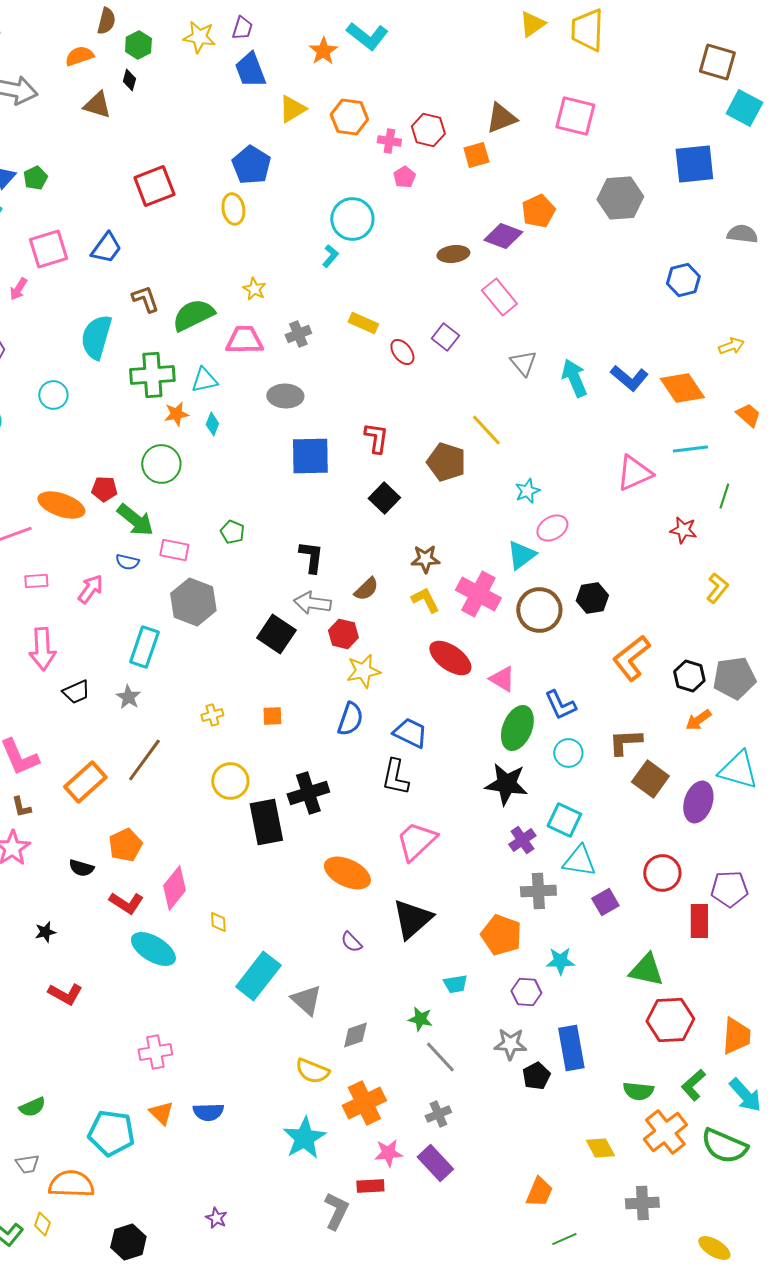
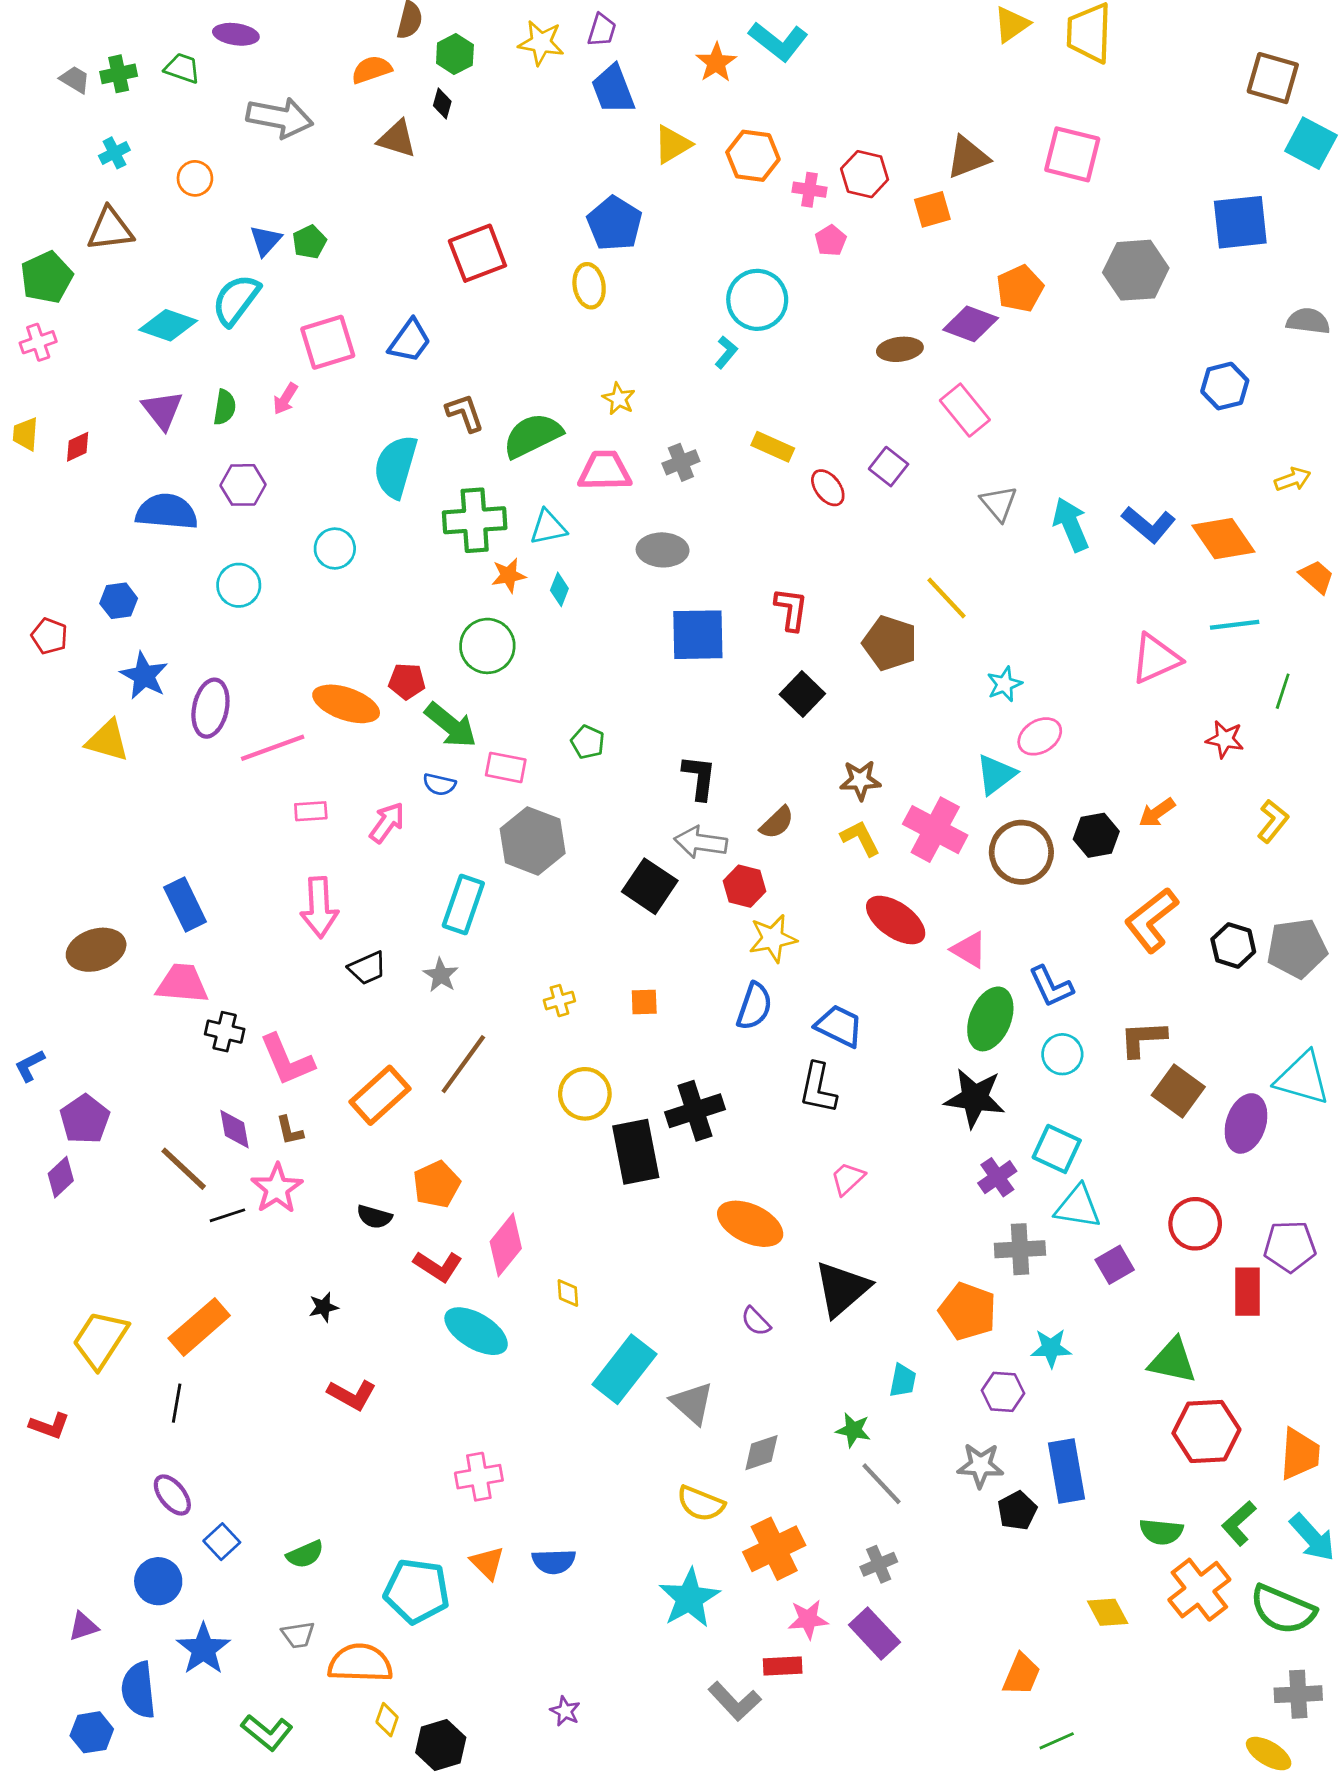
orange arrow: (698, 720) -> (1157, 813), moved
pink trapezoid: (416, 841) -> (848, 1179), size x0.6
cyan trapezoid: (455, 984) -> (903, 1381), turned -70
gray cross: (642, 1203) -> (1298, 1694), moved
gray L-shape: (336, 1211) -> (735, 1701), turned 111
yellow diamond: (42, 1224) -> (387, 1720), moved

